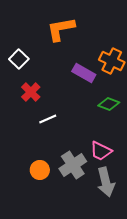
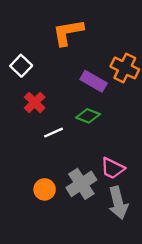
green diamond: (109, 104) -> (88, 116), moved

